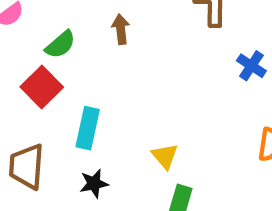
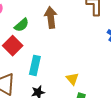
brown arrow: (121, 29) -> (51, 17), size x1.5

